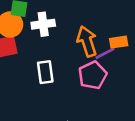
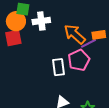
orange arrow: (87, 41) -> (75, 34), turned -30
white rectangle: (45, 72) -> (59, 67), moved

